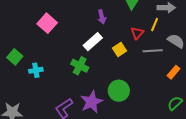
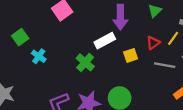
purple arrow: (102, 17) -> (120, 17), size x1.6
cyan cross: (36, 70) -> (39, 56), turned 32

